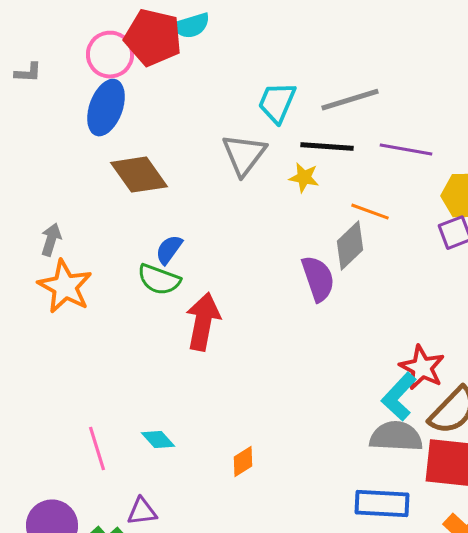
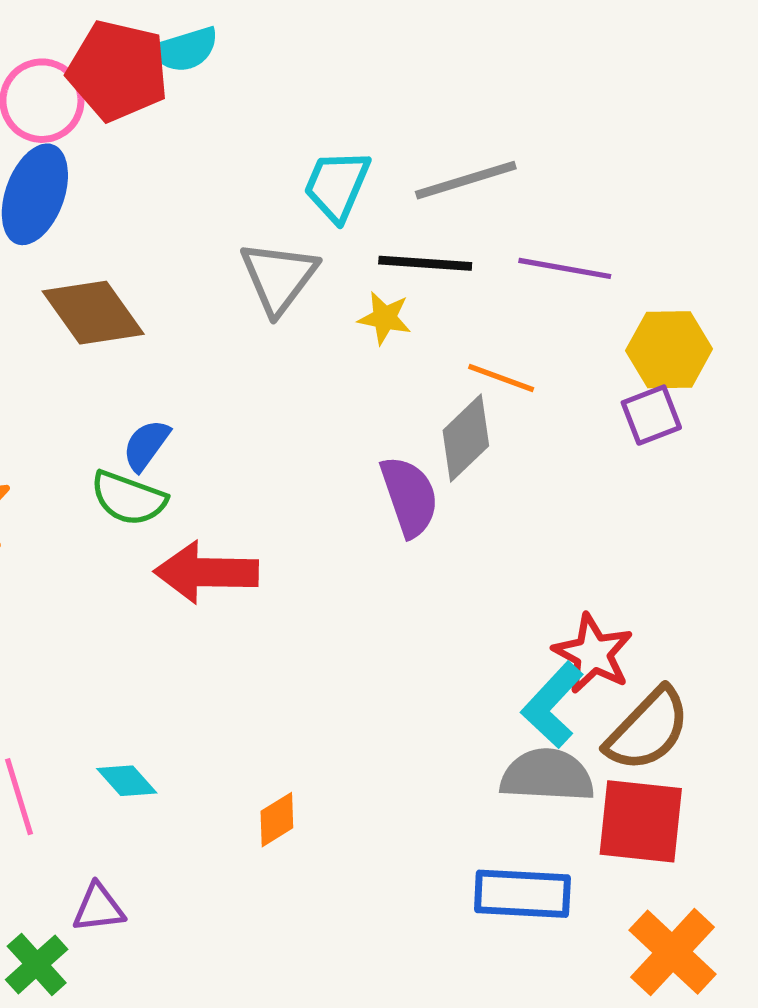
red arrow: (203, 322) -> (206, 572), turned -100

